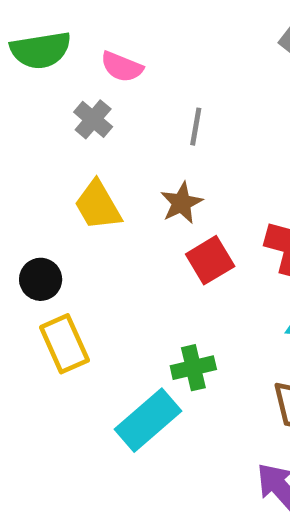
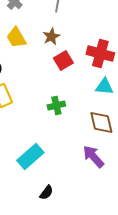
cyan rectangle: (148, 420) -> (30, 157), moved

